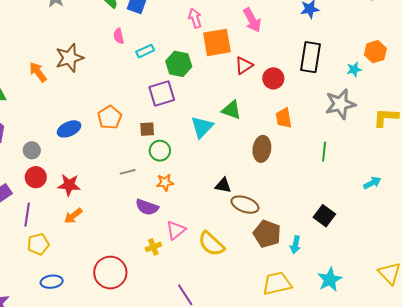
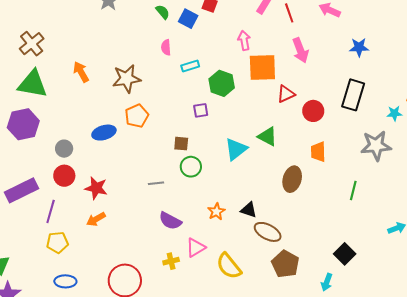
brown star: (69, 58) -> (127, 79), moved
purple square: (162, 94) -> (201, 110), size x0.6
orange pentagon: (110, 117) -> (137, 116), moved
orange star: (165, 182) -> (216, 212), moved, turned -30
cyan arrow: (295, 245) -> (327, 282), moved

